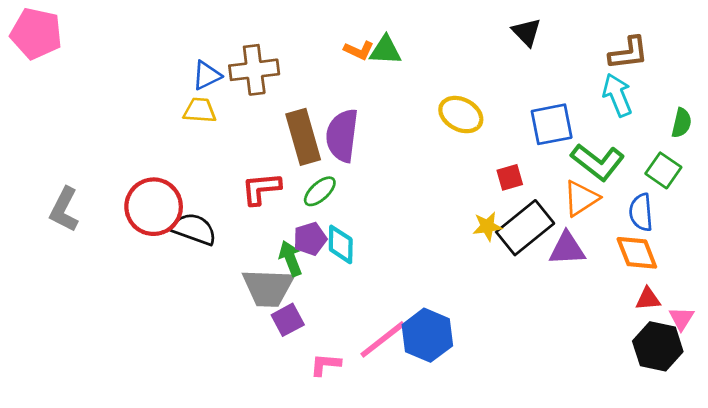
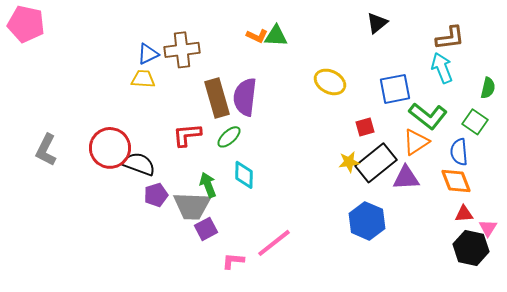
black triangle: (526, 32) -> (377, 23), turned 35
purple pentagon: (310, 239) -> (156, 195), moved
blue hexagon: (427, 335) -> (367, 221), moved

